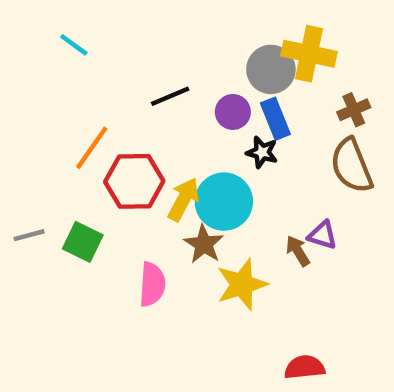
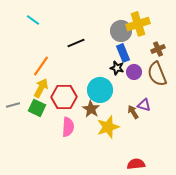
yellow cross: (309, 54) -> (138, 24), turned -30
purple circle: (233, 112) -> (134, 72), moved
red hexagon: (134, 181) -> (64, 97), moved
yellow arrow: (184, 199) -> (41, 88), moved

